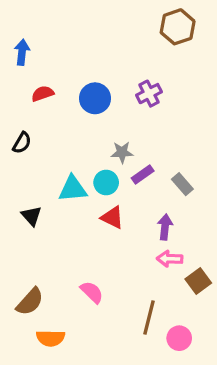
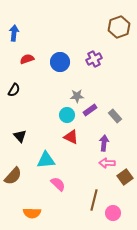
brown hexagon: (178, 27) -> (119, 27), moved
cyan triangle: (73, 189) -> (46, 160), moved
brown semicircle: (30, 302) -> (13, 176), moved

